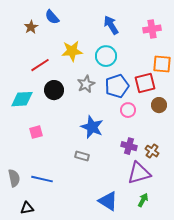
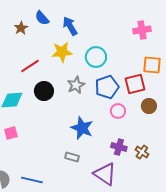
blue arrow: (111, 25) -> (70, 26), moved
pink square: (36, 132) -> (11, 133), moved
purple triangle: (139, 173) -> (105, 174), moved, turned 50

